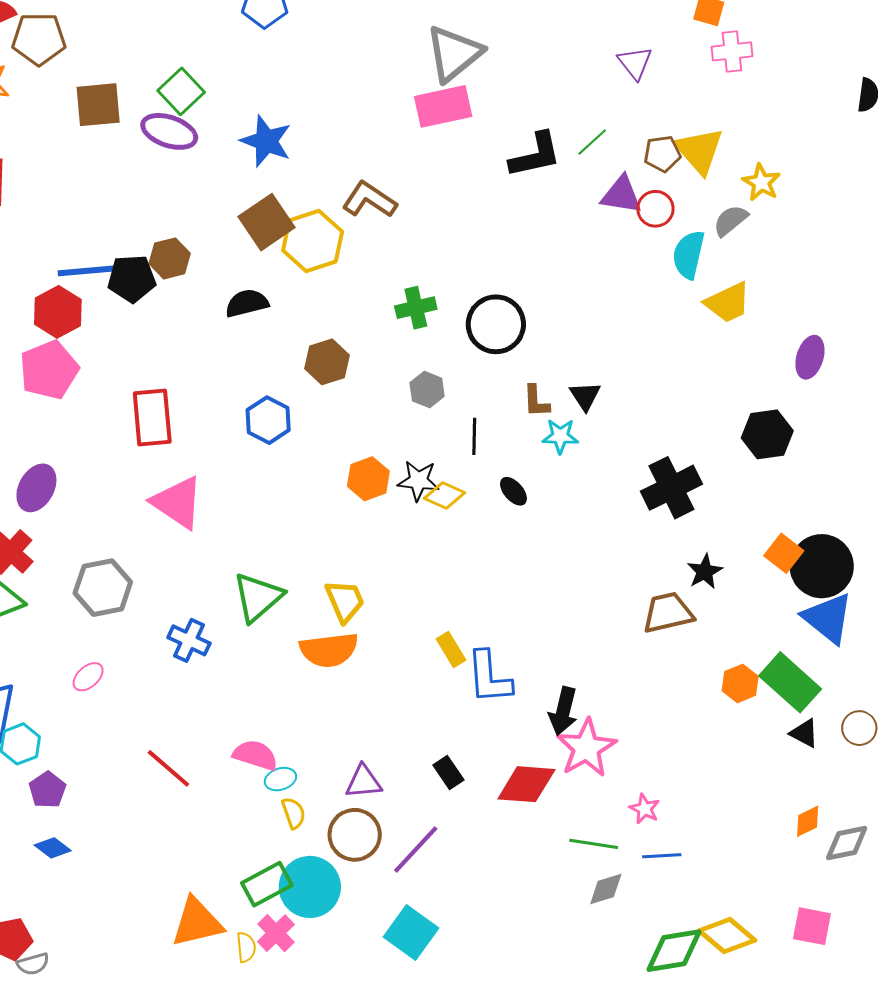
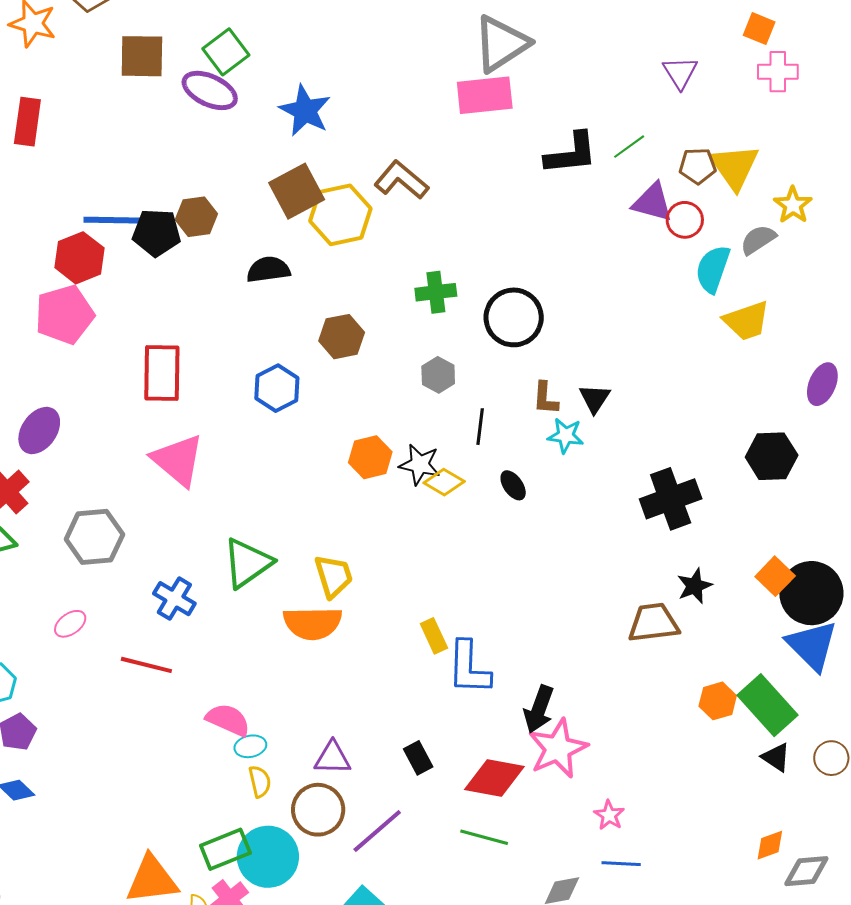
red line: (168, 768) -> (146, 665), moved, turned -33
green line: (594, 844) -> (484, 837), moved

